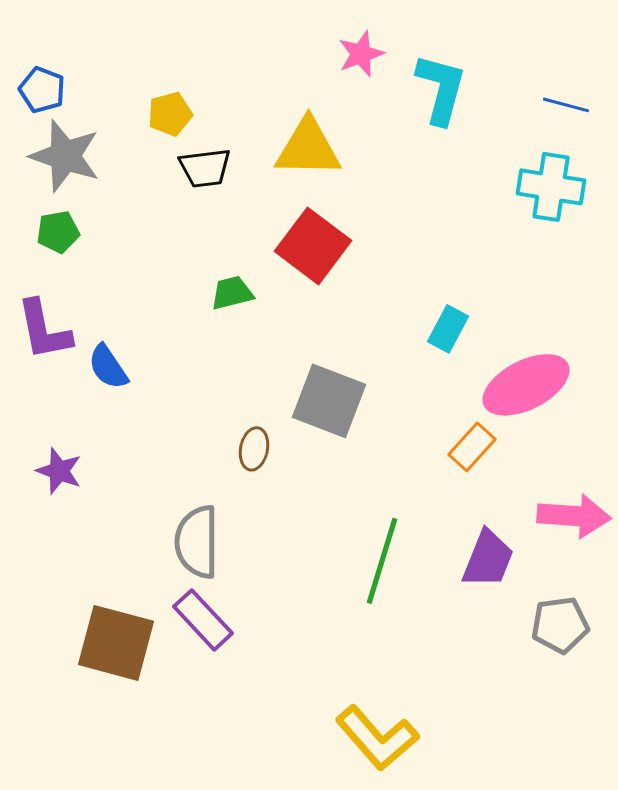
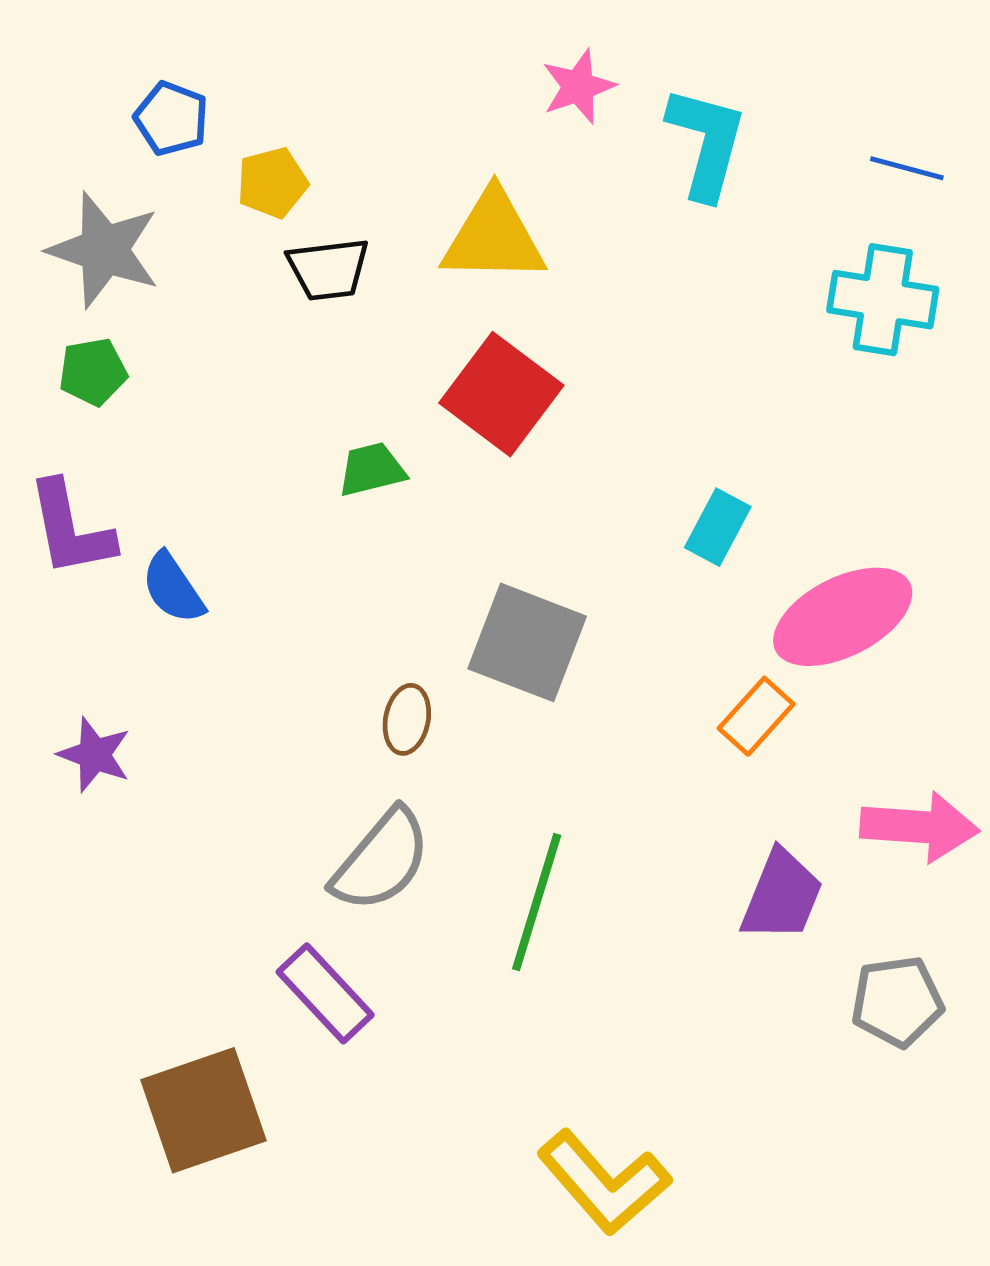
blue pentagon: (42, 90) -> (171, 119), moved
gray semicircle: (197, 542) -> (381, 860), moved, turned -140
green line: (382, 561) -> (537, 902), moved
brown square: (116, 643) -> (203, 1110), moved, turned -34

